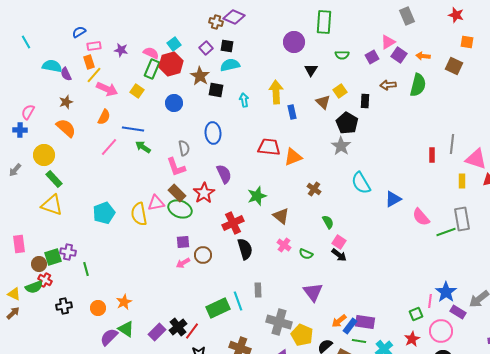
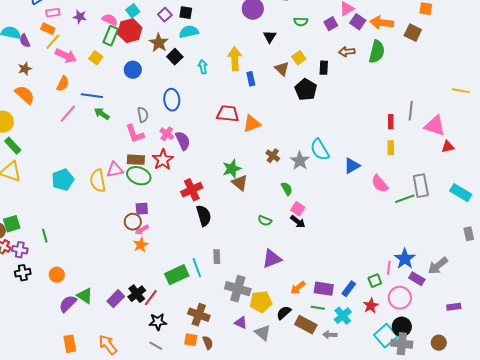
orange arrow: (423, 56) -> (382, 23), size x1.6
orange rectangle: (89, 62) -> (48, 29), turned -48
black square: (216, 90) -> (175, 57), turned 35
gray star: (341, 146) -> (300, 161), moved
yellow rectangle: (462, 181) -> (391, 148), moved
brown rectangle: (177, 193) -> (136, 160), turned -42
green star: (257, 196) -> (232, 169), moved
pink cross: (284, 245) -> (167, 134), moved
purple cross: (68, 252) -> (20, 250), moved
brown circle: (203, 255) -> (133, 222), moved
purple triangle: (313, 292) -> (272, 259), turned 45
orange star: (124, 302) -> (141, 245), moved
blue rectangle: (350, 326) -> (349, 289), moved
yellow pentagon: (302, 335) -> (261, 302), turned -30

